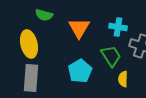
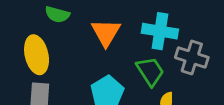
cyan cross: (118, 27) -> (160, 31), size x1.4

